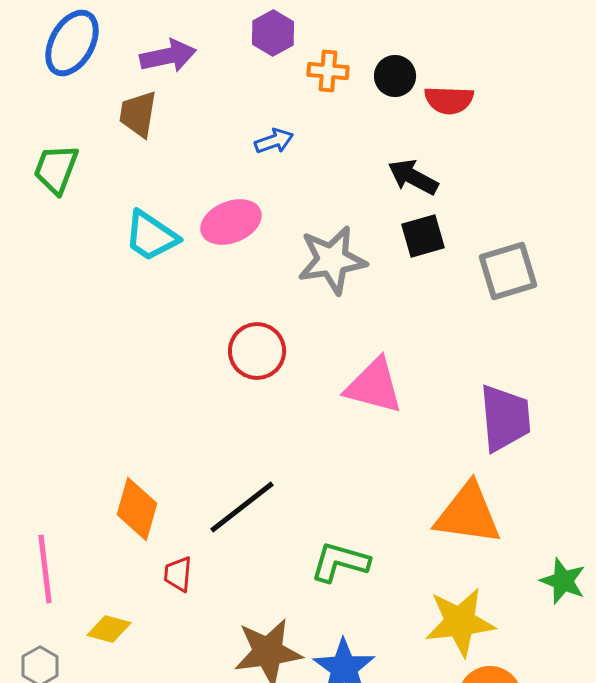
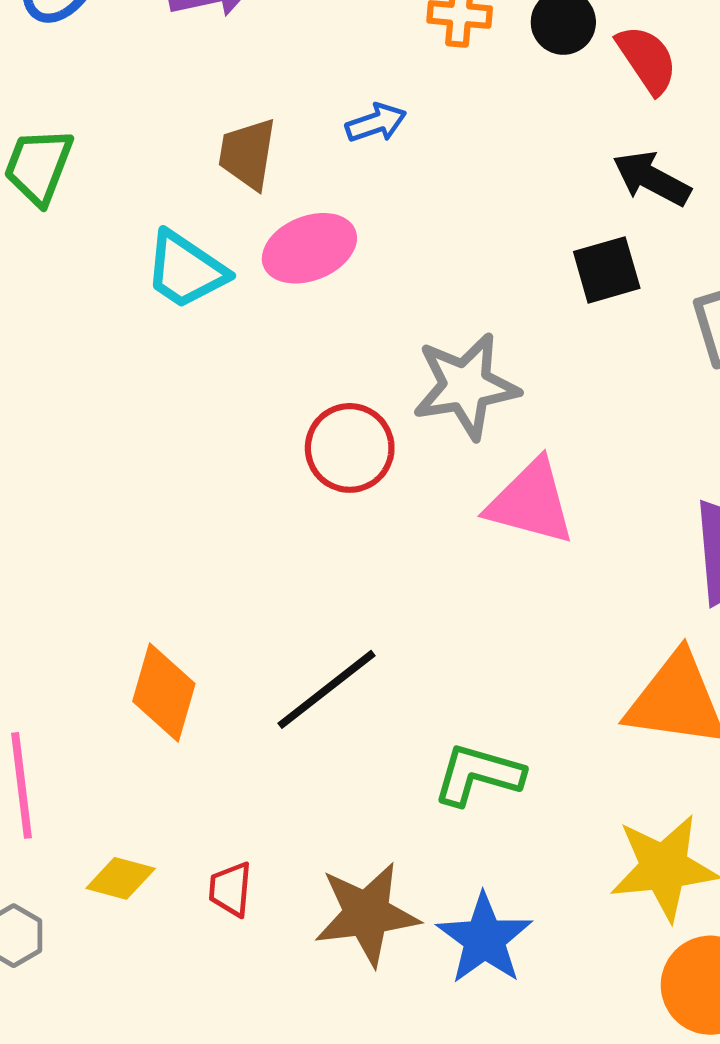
red semicircle: (449, 100) -> (647, 59), turned -126
brown trapezoid: (138, 114) -> (248, 154), moved
black arrow: (413, 177) -> (652, 179), moved
gray star: (332, 260) -> (466, 386), moved
red trapezoid: (178, 574) -> (230, 889), moved

